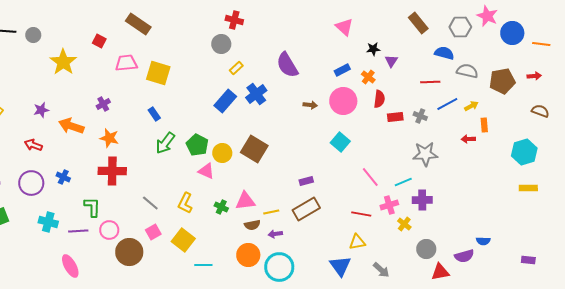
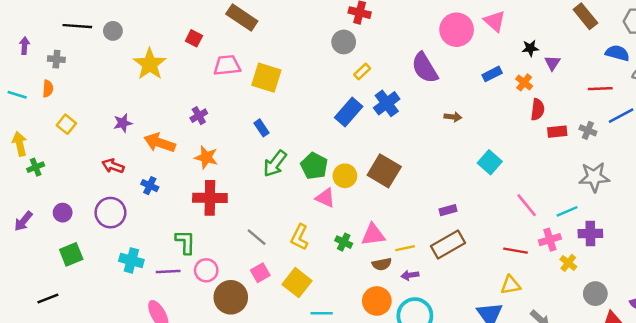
pink circle: (343, 101) -> (457, 30), moved
blue cross: (63, 177) -> (150, 186), moved

